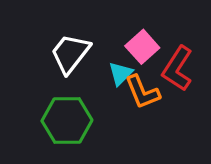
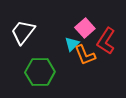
white trapezoid: (70, 54) -> (23, 32), moved

